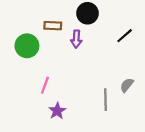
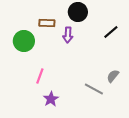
gray line: (105, 100) -> (94, 89), turned -60

